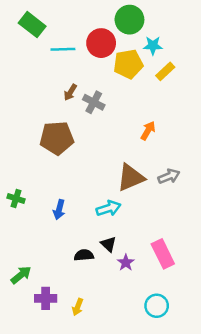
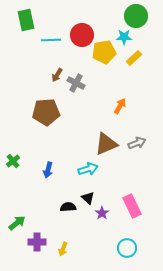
green circle: (129, 20) -> (136, 16), moved
green rectangle: (32, 25) -> (26, 20), turned 40
green cross: (16, 198) -> (13, 161), turned 32

